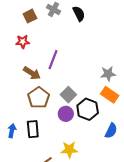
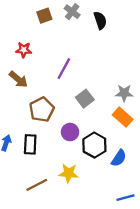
red star: (23, 42) -> (24, 50), moved
brown arrow: (32, 73) -> (18, 79), moved
gray square: (68, 95) -> (85, 99), moved
black hexagon: (88, 109) -> (94, 145), moved

